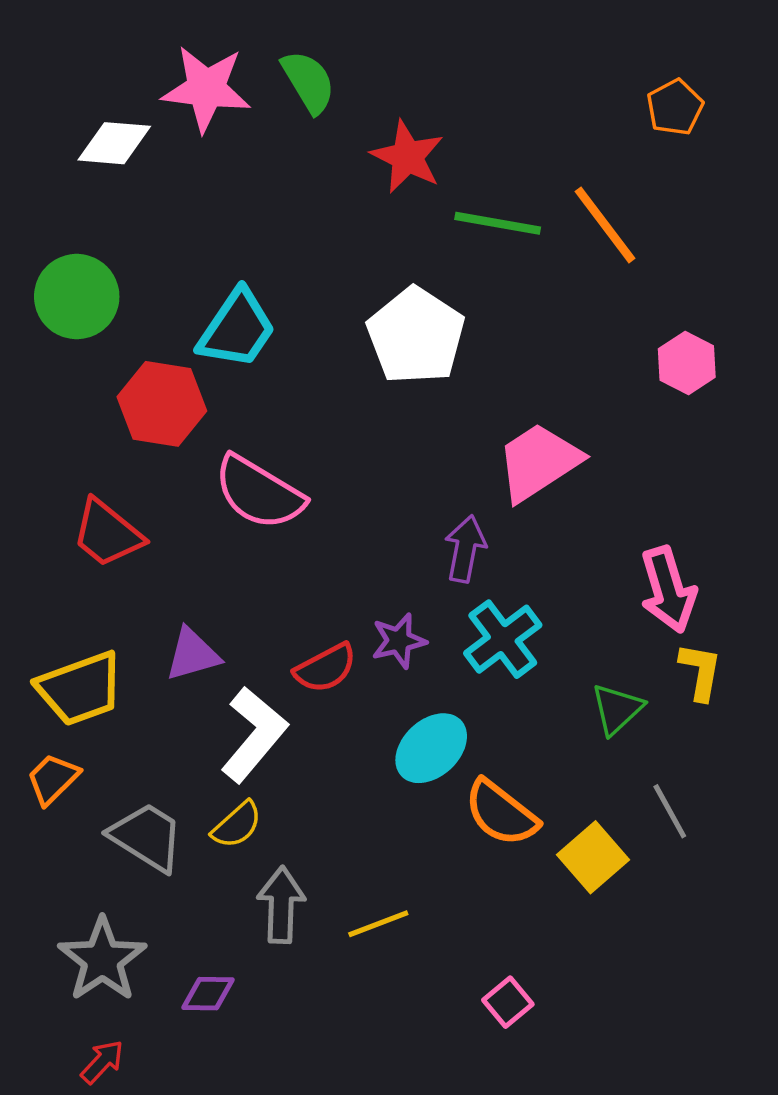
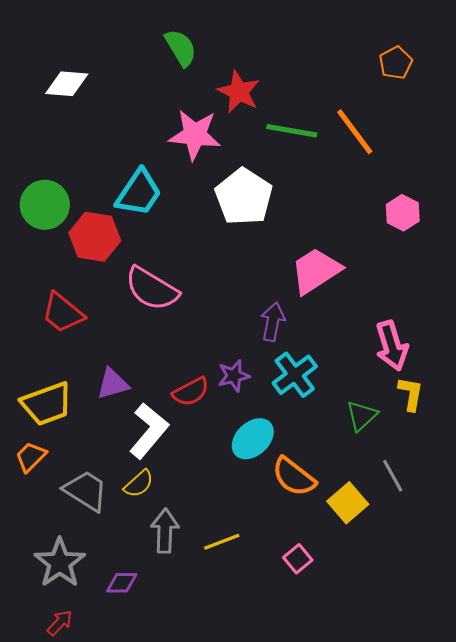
pink star: (206, 89) -> (195, 135), moved
green circle: (77, 297) -> (45, 205), moved
pink square: (508, 1002) -> (298, 559), moved

